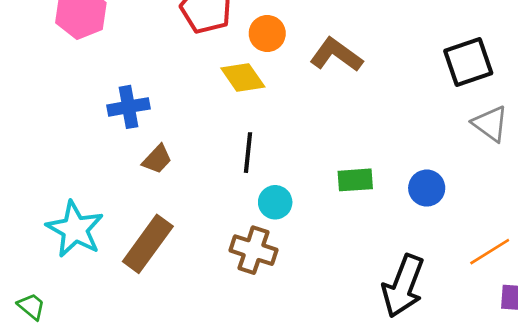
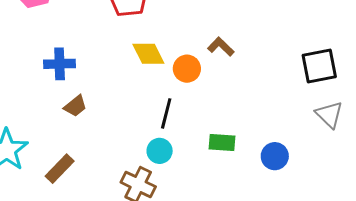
orange circle: (267, 33) -> (187, 69), moved
brown L-shape: (336, 55) -> (221, 47), size x0.7
black line: (248, 153) -> (166, 113), moved
brown rectangle: (148, 244) -> (60, 169), size x0.7

